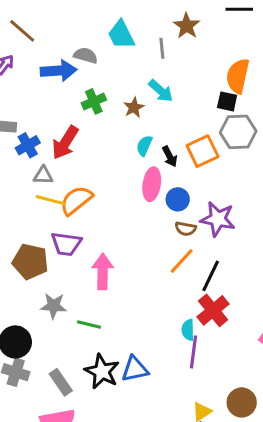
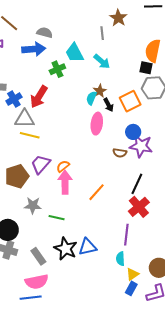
cyan trapezoid: (121, 35) -> (74, 53), moved
gray semicircle: (86, 55) -> (45, 33), moved
brown star: (134, 107) -> (100, 91), moved
gray triangle: (43, 175) -> (25, 119), size x1.5
blue circle: (178, 199) -> (133, 132), moved
orange semicircle: (76, 200) -> (63, 166), moved, size x0.6
purple trapezoid: (66, 244) -> (41, 164), turned 125
orange line: (182, 261) -> (97, 192), moved
brown pentagon: (30, 262) -> (17, 176), turned -30
cyan semicircle: (188, 330) -> (120, 259), moved

